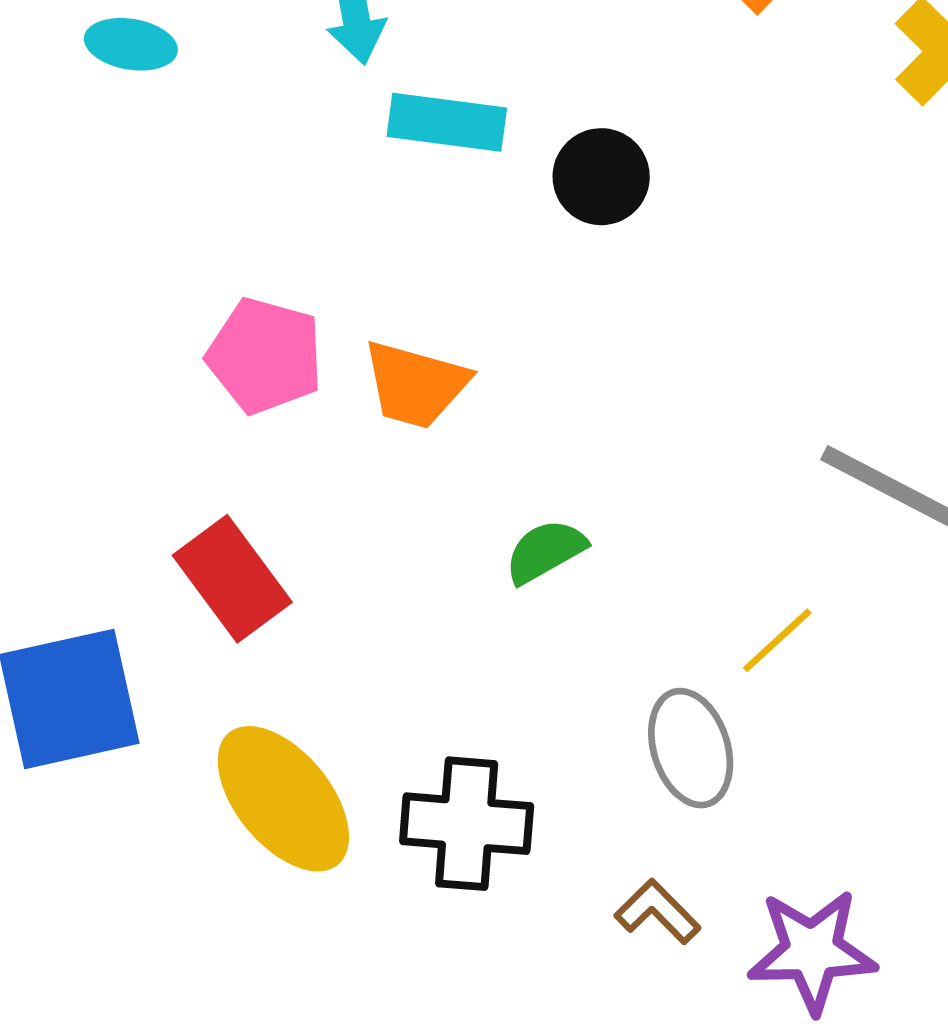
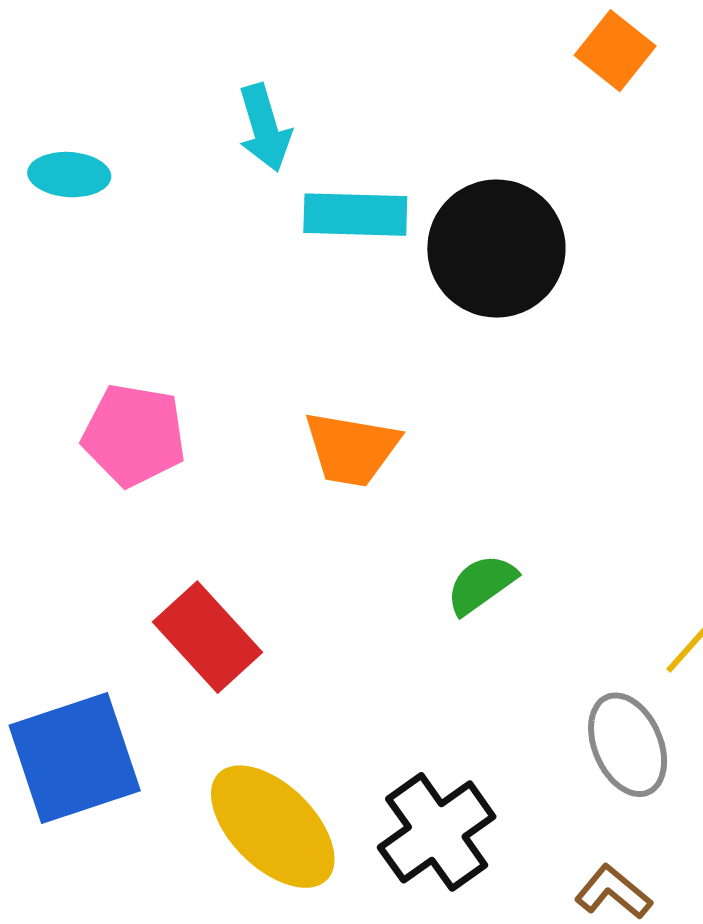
black circle: (601, 177) -> (496, 249), size x1.6
pink pentagon: (265, 356) -> (134, 435), moved
black cross: (467, 824) -> (437, 832), turned -34

